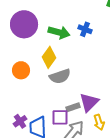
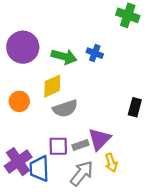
yellow diamond: (49, 57) -> (52, 86), turned 30
purple square: (60, 117) -> (58, 146), moved
purple cross: (20, 121) -> (18, 162), size x1.6

